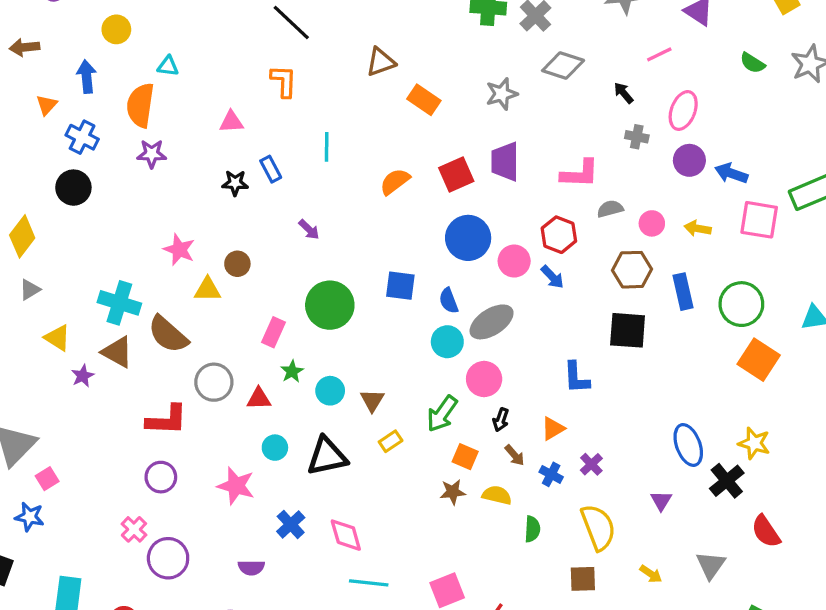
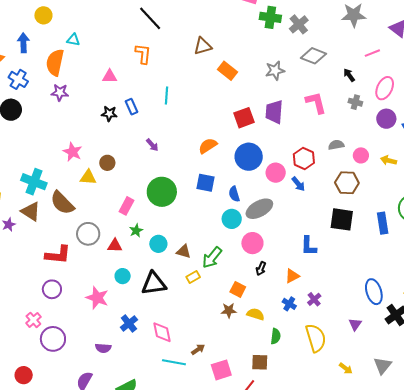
pink L-shape: (580, 174) -> (316, 103), moved, turned -110
orange semicircle: (395, 182) -> (208, 146), moved
blue rectangle: (683, 292) -> (383, 223), moved
brown triangle: (372, 400) -> (184, 251), turned -49
green arrow: (442, 414) -> (212, 258), moved
brown arrow: (515, 455) -> (198, 349), moved, turned -88
brown square: (583, 579) -> (260, 362), moved

